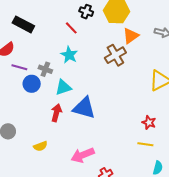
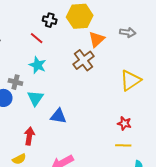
cyan triangle: (63, 87) -> (35, 98), turned -30
blue triangle: (84, 108) -> (58, 116), size x0.7
red arrow: (56, 113) -> (29, 136), moved

